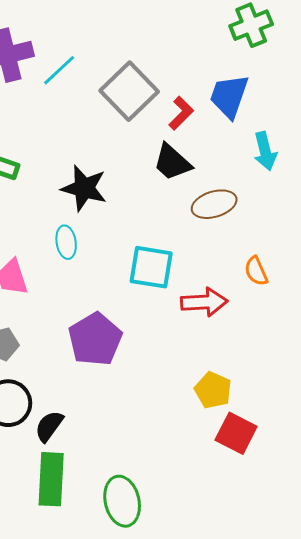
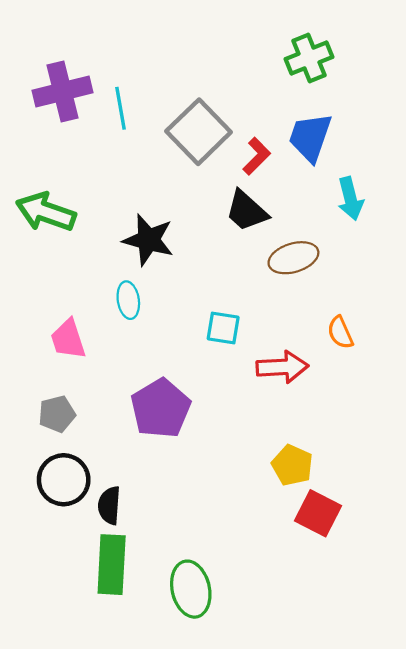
green cross: (251, 25) -> (309, 58), moved
cyan line: (59, 70) -> (120, 108), turned -57
cyan square: (151, 267) -> (223, 328), size x0.7
black semicircle: (49, 426) -> (109, 505), turned -32

